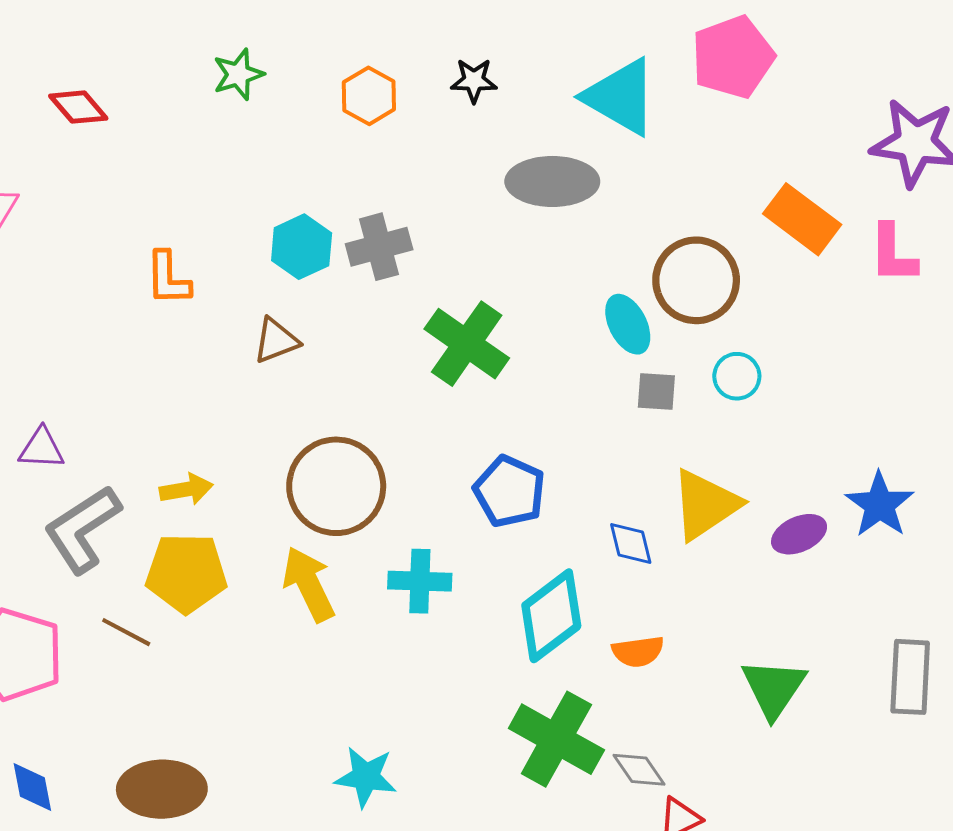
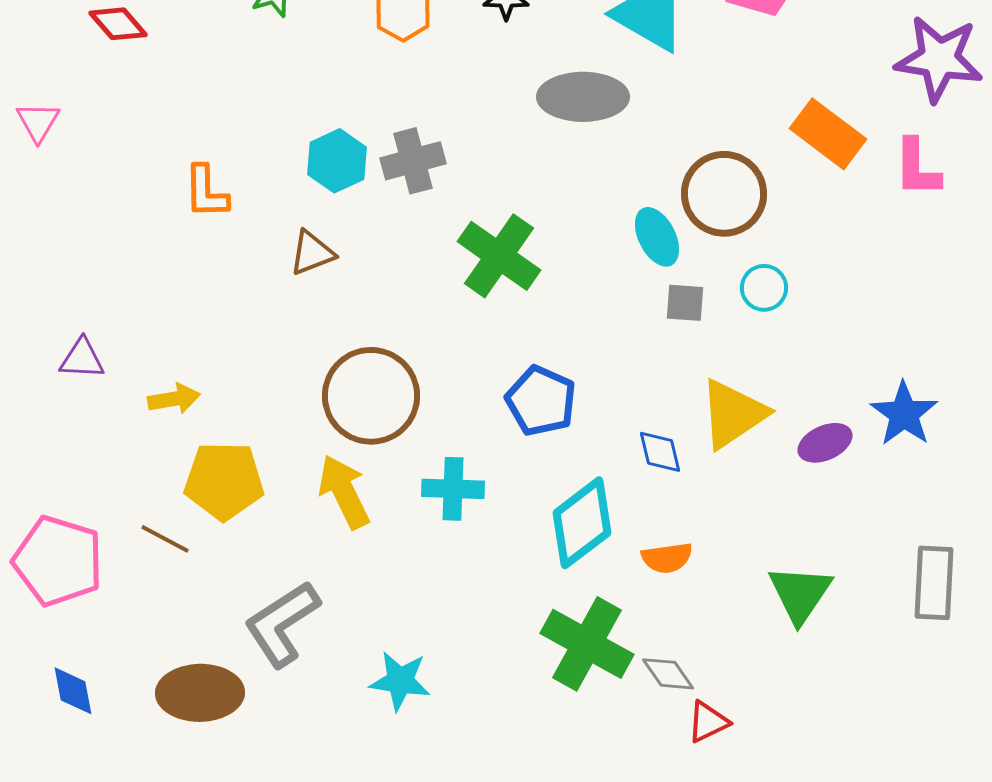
yellow arrow: (186, 489) -> (174, 399), moved
gray L-shape: (82, 529) -> (282, 624), moved

